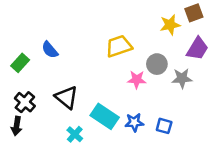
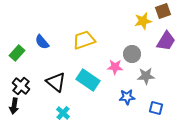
yellow trapezoid: (119, 46) -> (84, 40), moved
gray star: (182, 78) -> (146, 76), moved
cyan rectangle: (105, 116) -> (88, 80), moved
blue star: (134, 122) -> (127, 97), moved
blue square: (164, 126) -> (156, 108), moved

